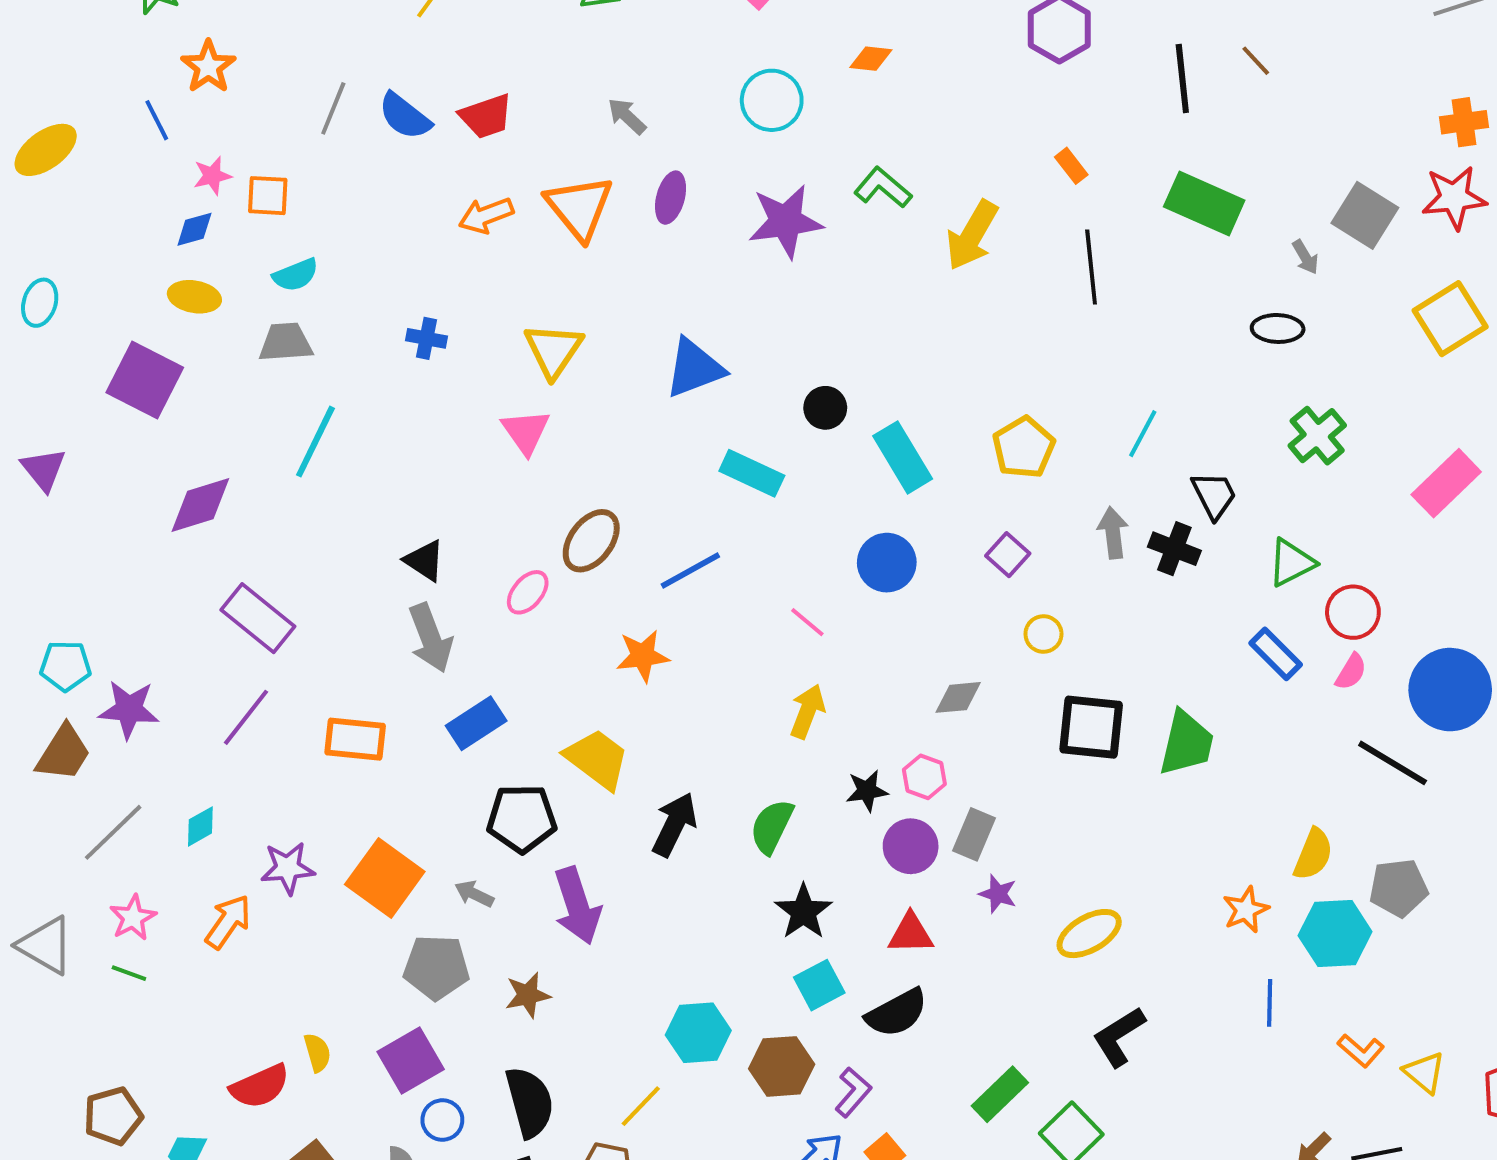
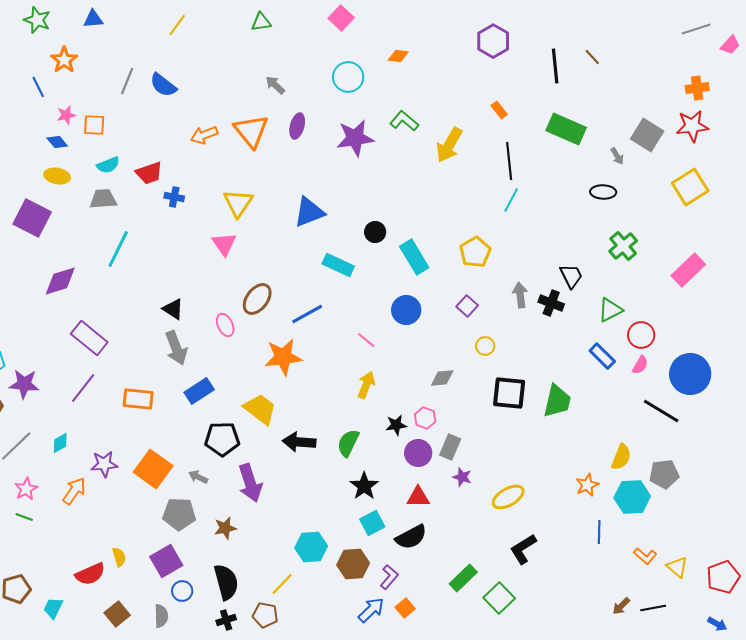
red trapezoid: (486, 116) -> (149, 173), moved
blue diamond: (194, 229) -> (57, 142), turned 65
cyan line: (1143, 434) -> (511, 200), moved
pink ellipse: (528, 592) -> (225, 325), turned -65
orange star: (643, 656) -> (283, 357), size x1.4
black arrow: (674, 824) -> (299, 442), turned -112

